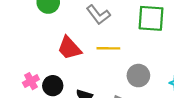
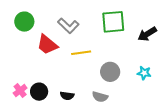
red trapezoid: (69, 48) -> (47, 45), moved

